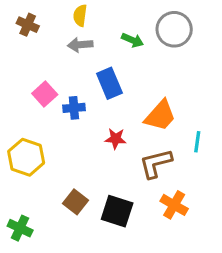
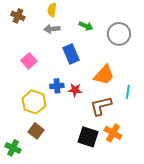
gray circle: (174, 29) -> (119, 34), moved
blue cross: (74, 108) -> (57, 86), moved
yellow hexagon: (26, 157) -> (34, 102), moved
brown square: (75, 202) -> (36, 131), moved
black square: (117, 211) -> (88, 137), moved

